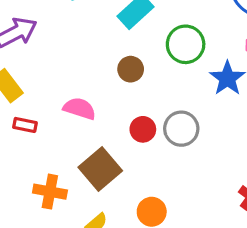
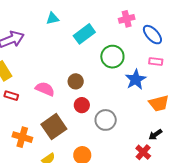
brown circle: (131, 69) -> (76, 81), moved
gray circle: (181, 129) -> (106, 120), moved

